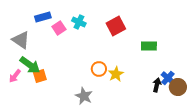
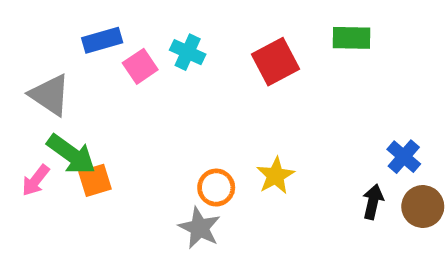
green rectangle: (149, 46) -> (352, 38), moved
orange circle: (99, 69) -> (216, 188), moved
blue cross: (168, 78) -> (404, 157), moved

